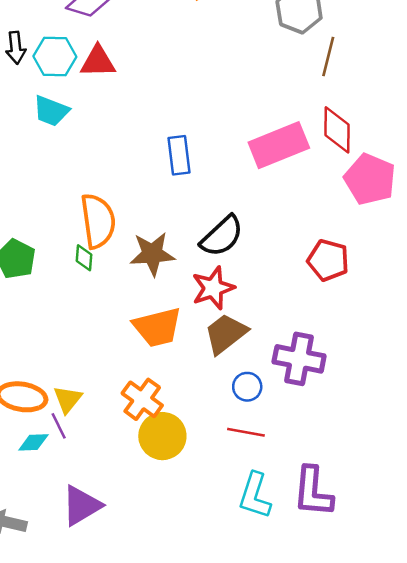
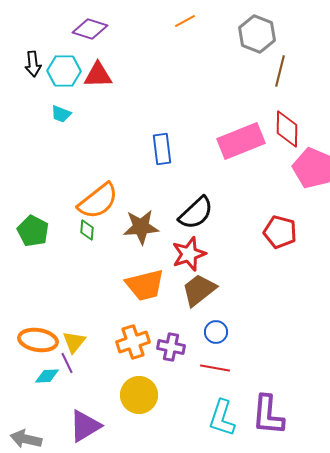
cyan trapezoid: (51, 111) -> (61, 114), size x0.7
orange semicircle: (98, 221) -> (98, 201), turned 60
purple cross: (299, 359) -> (171, 347), moved, size x0.7
orange cross: (142, 399) -> (133, 342), turned 36
yellow circle: (162, 436) -> (139, 395), moved

